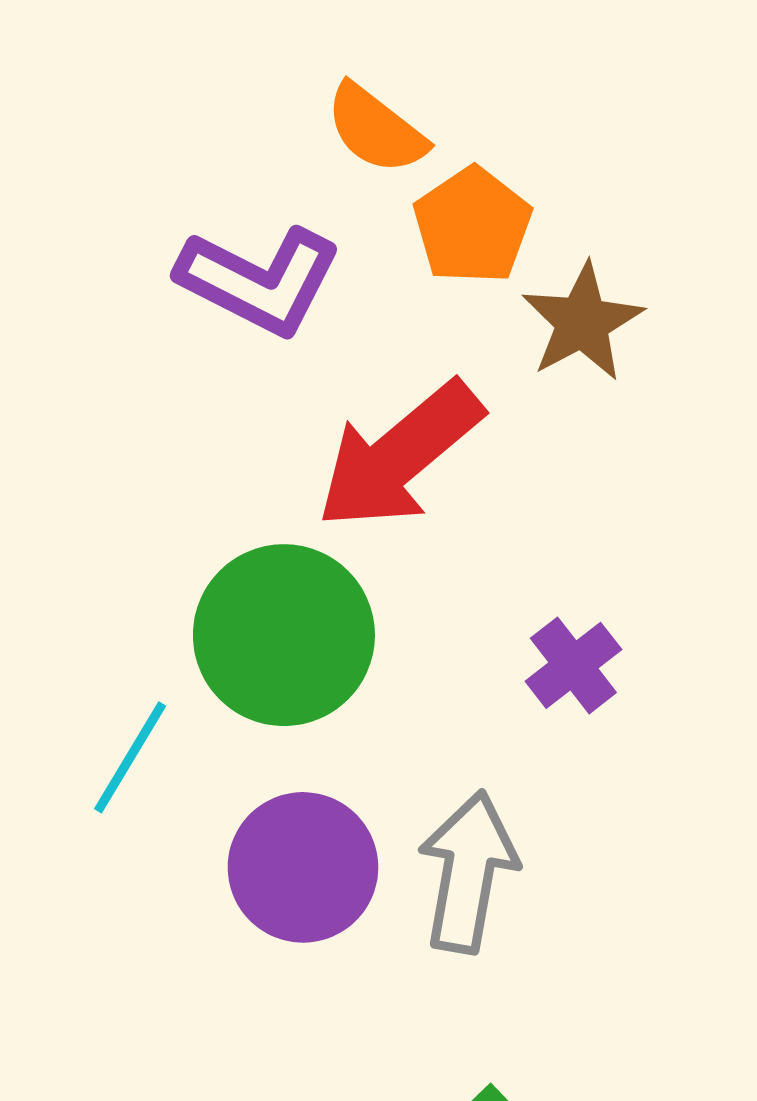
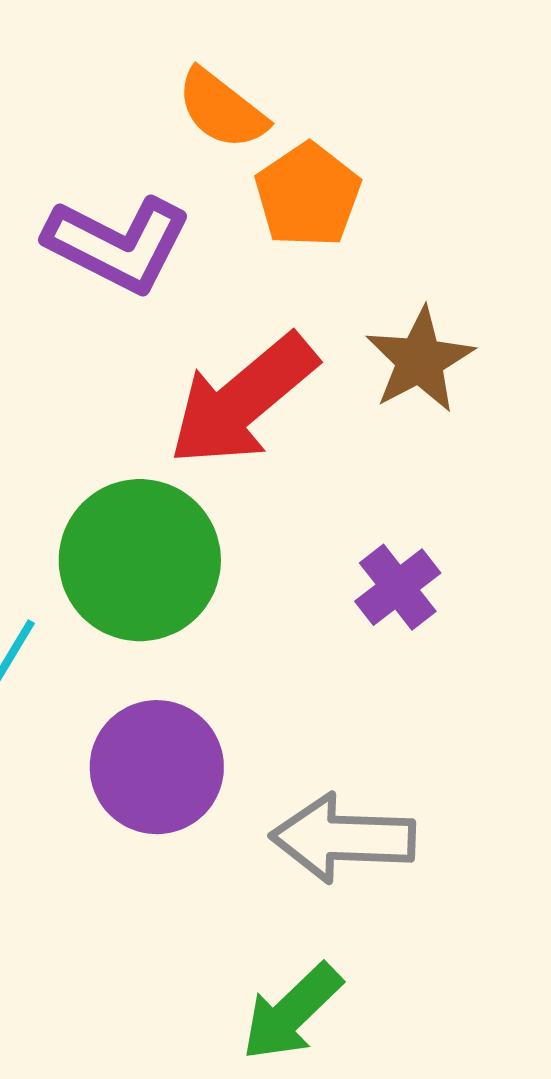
brown star: (582, 322) -> (420, 360), moved
gray arrow: (468, 872) -> (343, 838), moved, turned -98

